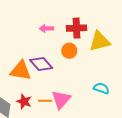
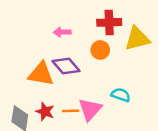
pink arrow: (46, 28) -> (62, 32), moved
cyan semicircle: (101, 88) -> (121, 95), moved

